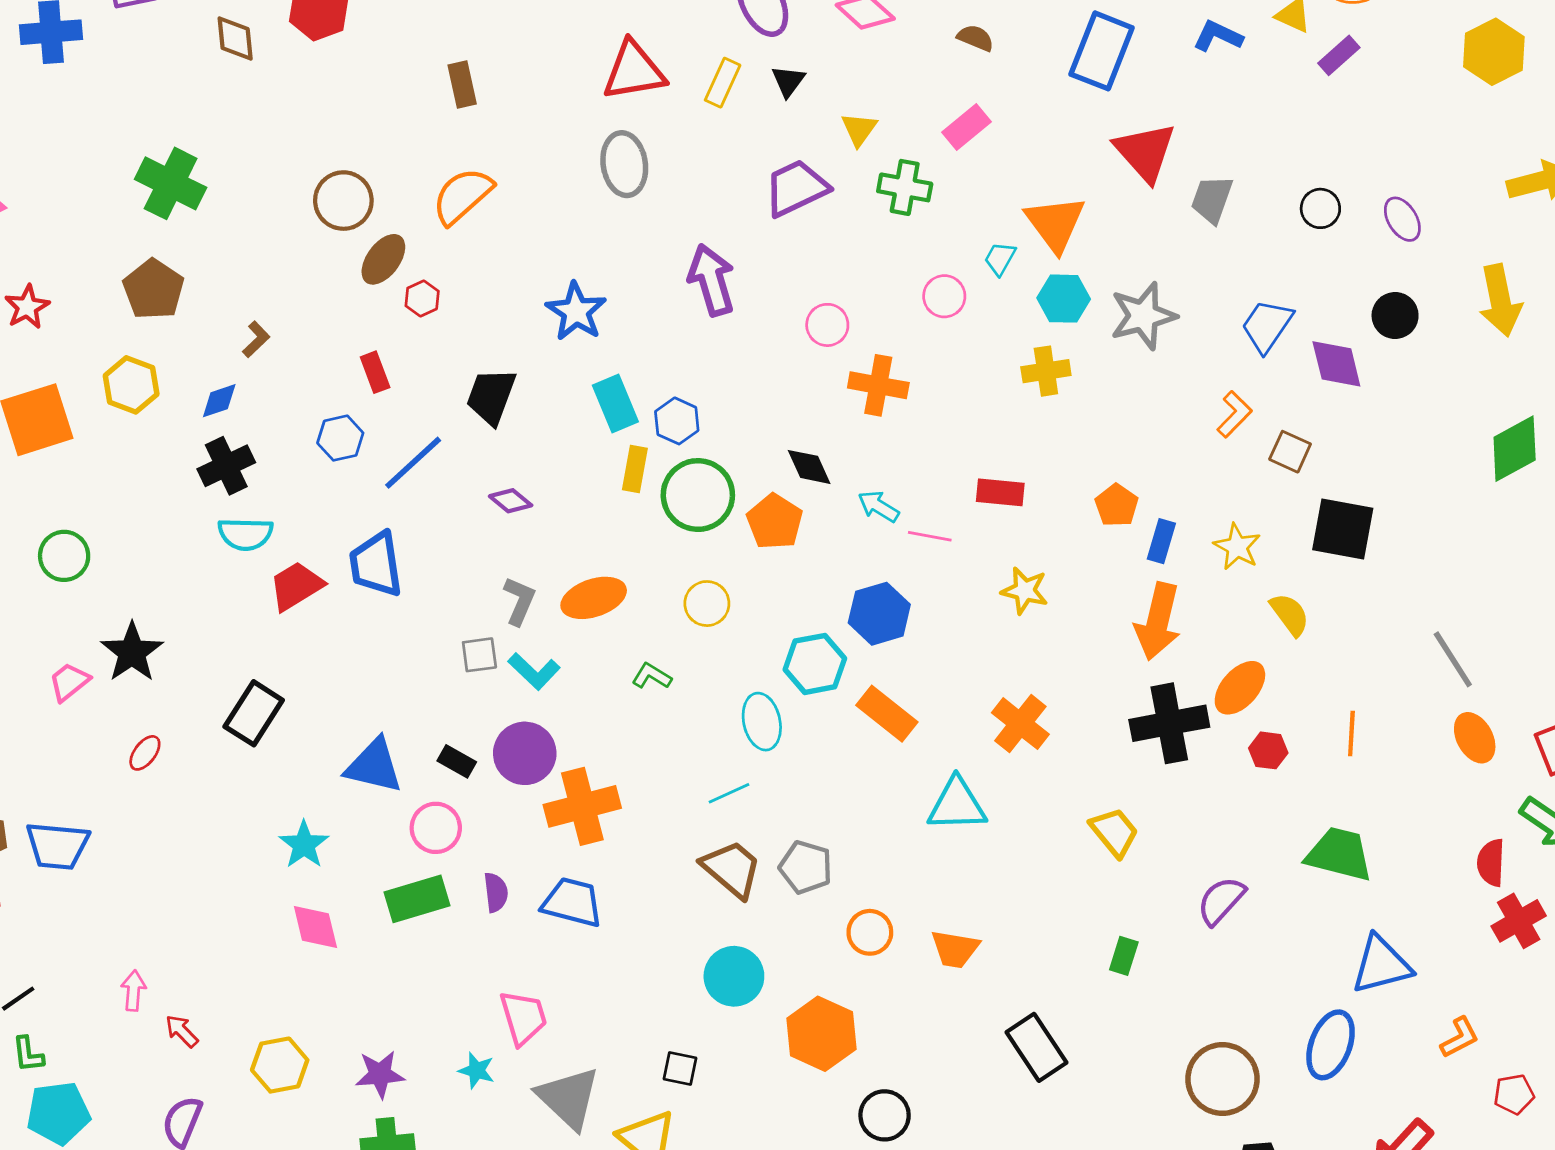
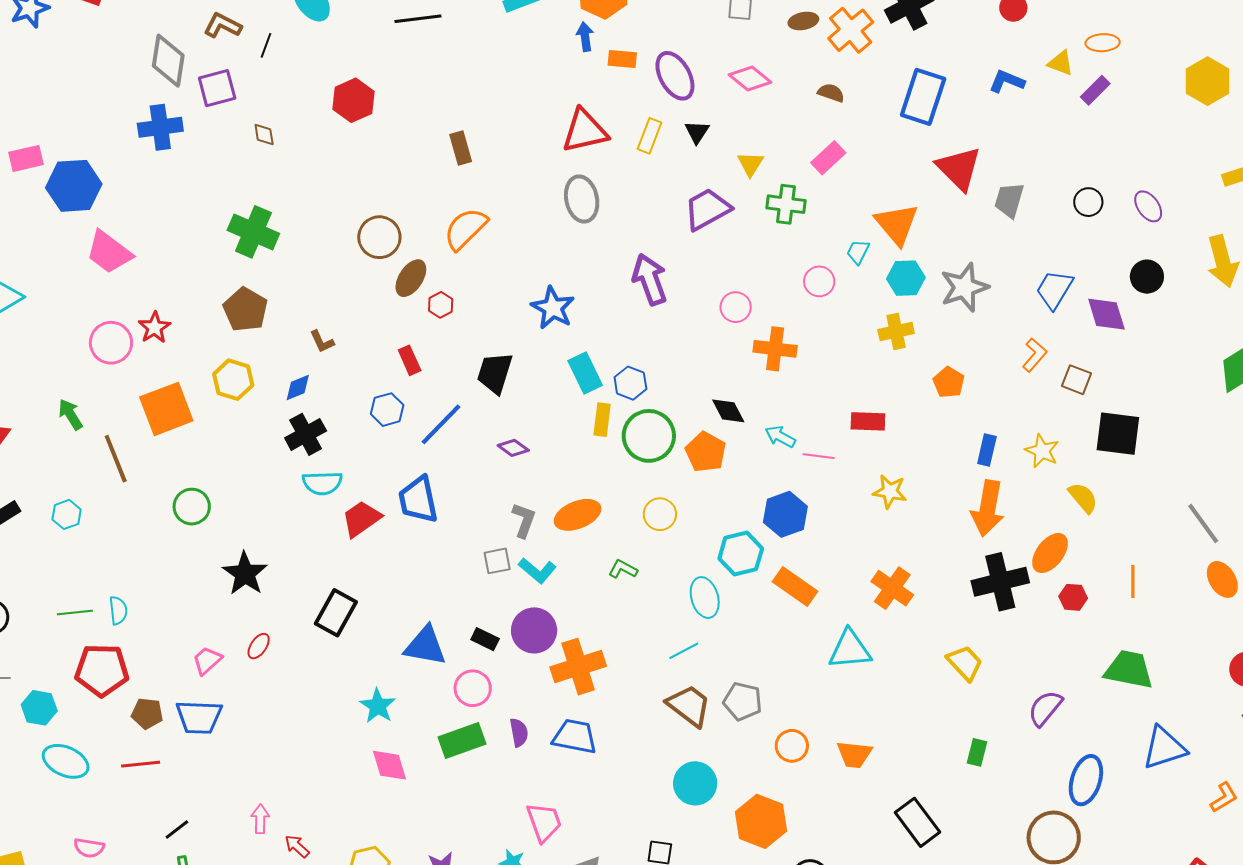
brown diamond: (235, 38) -> (264, 135), moved, size x0.7
brown L-shape: (256, 339) -> (322, 341), turned 112
orange pentagon: (1117, 505) -> (949, 382), moved
pink trapezoid: (69, 682) -> (207, 661), moved
blue ellipse: (1331, 1045) -> (1086, 780), moved

